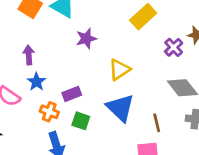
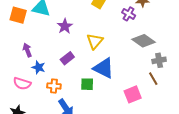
purple rectangle: (72, 94) -> (67, 58), moved
green square: (81, 121) -> (87, 84), moved
brown line: (157, 123) -> (153, 79), moved

